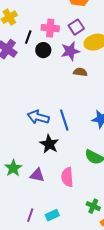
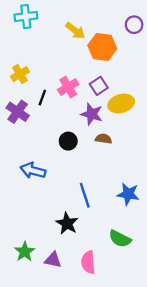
pink cross: (50, 28) -> (68, 87), turned -36
black circle: (43, 50) -> (68, 141), moved
purple star: (70, 51) -> (92, 114), turned 30
blue arrow: (38, 117) -> (33, 170), moved

